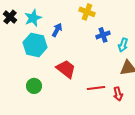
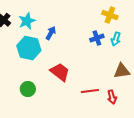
yellow cross: (87, 12) -> (110, 15), moved
cyan arrow: (123, 45) -> (116, 39), moved

